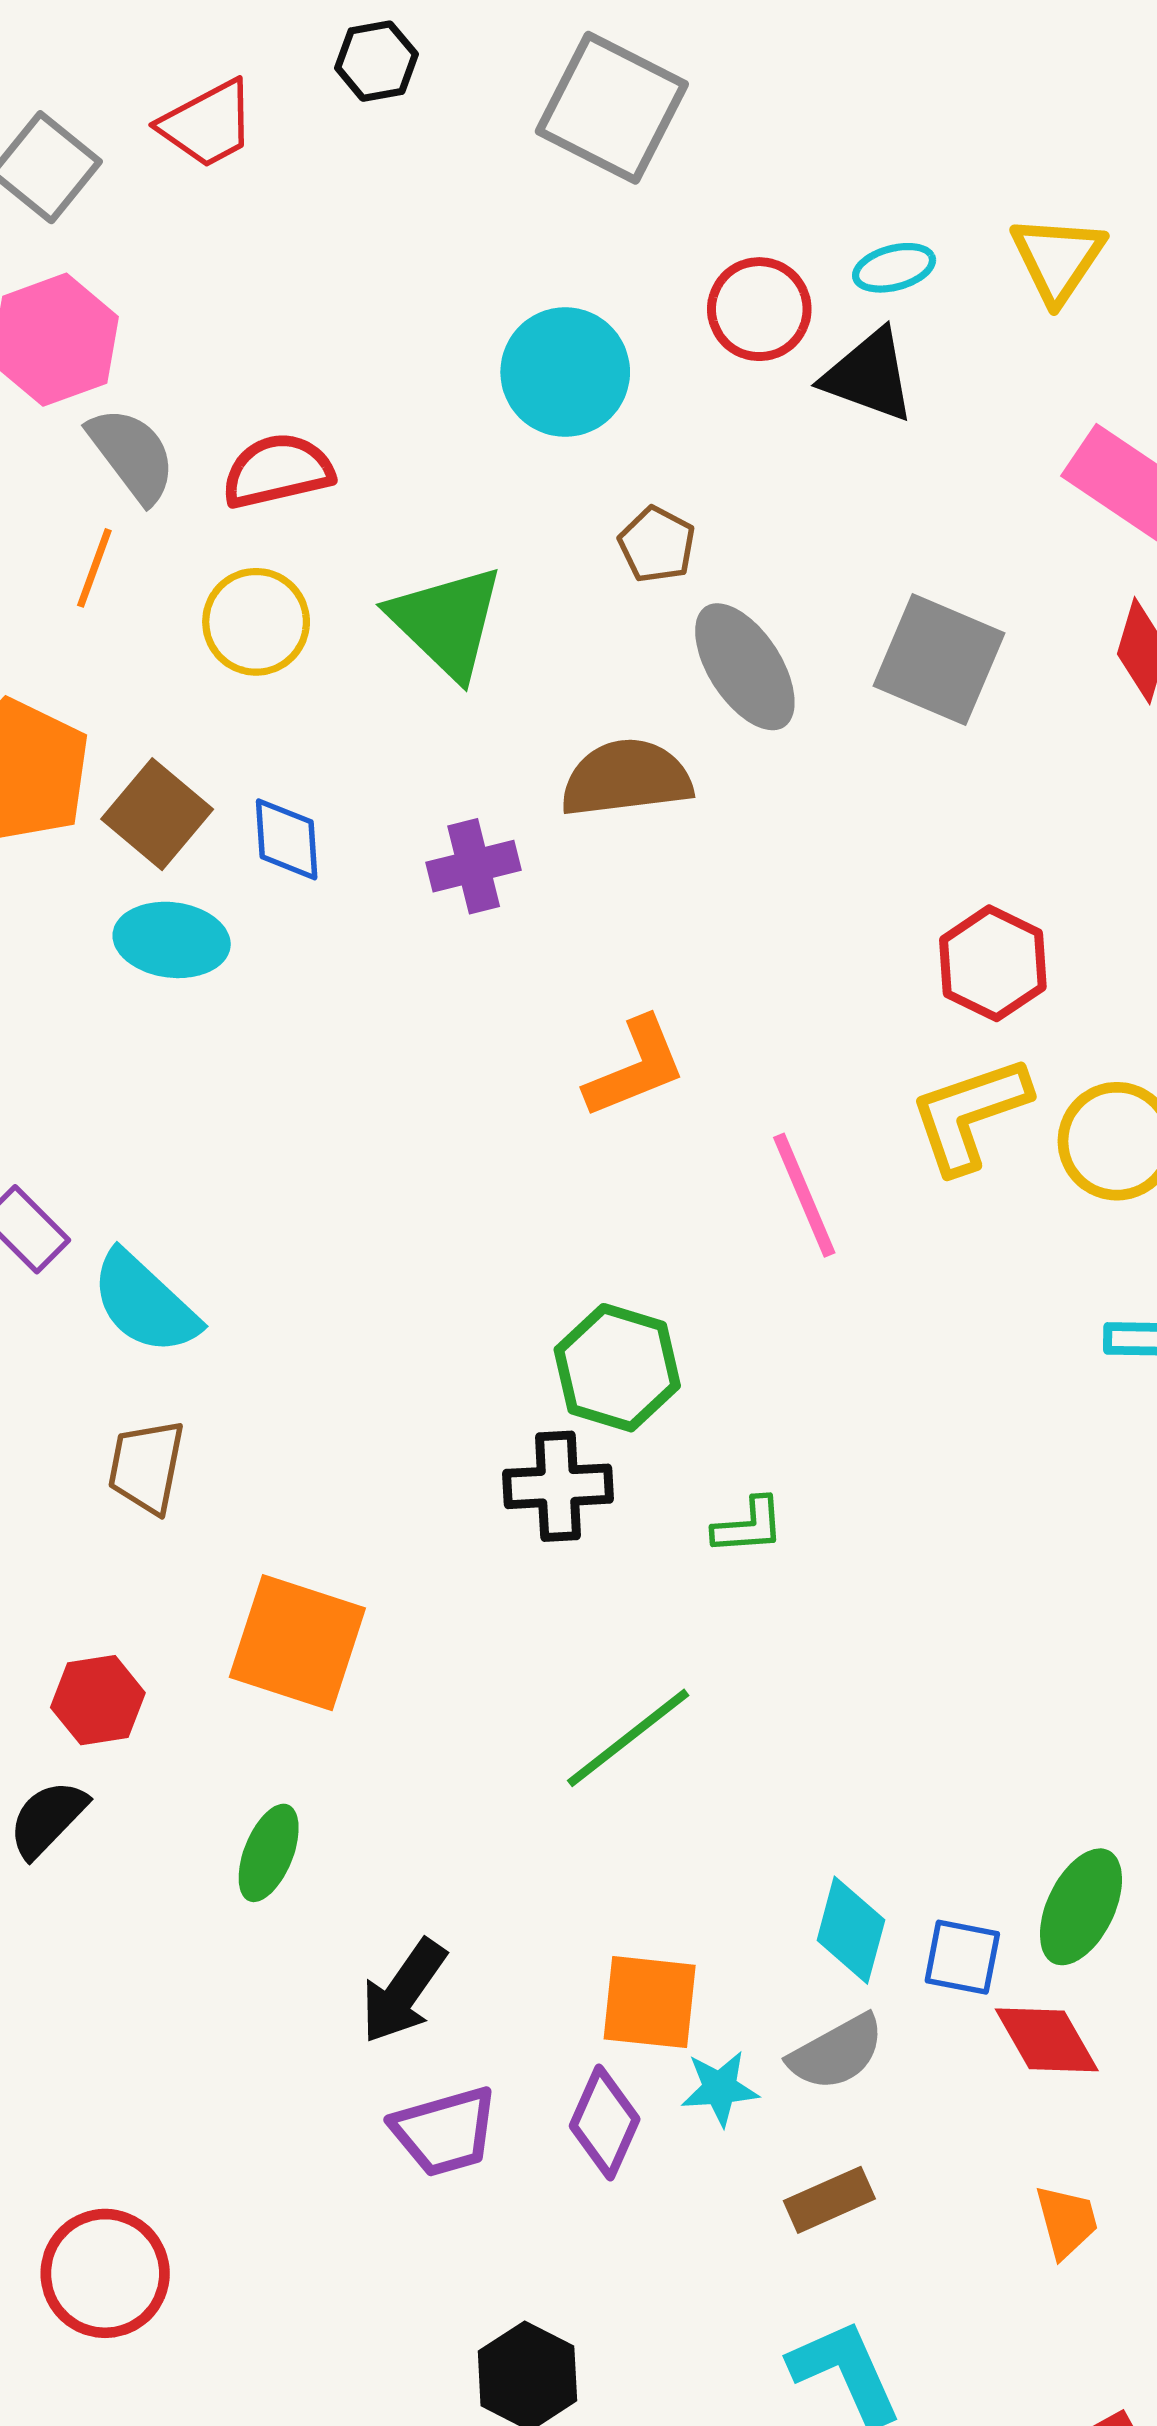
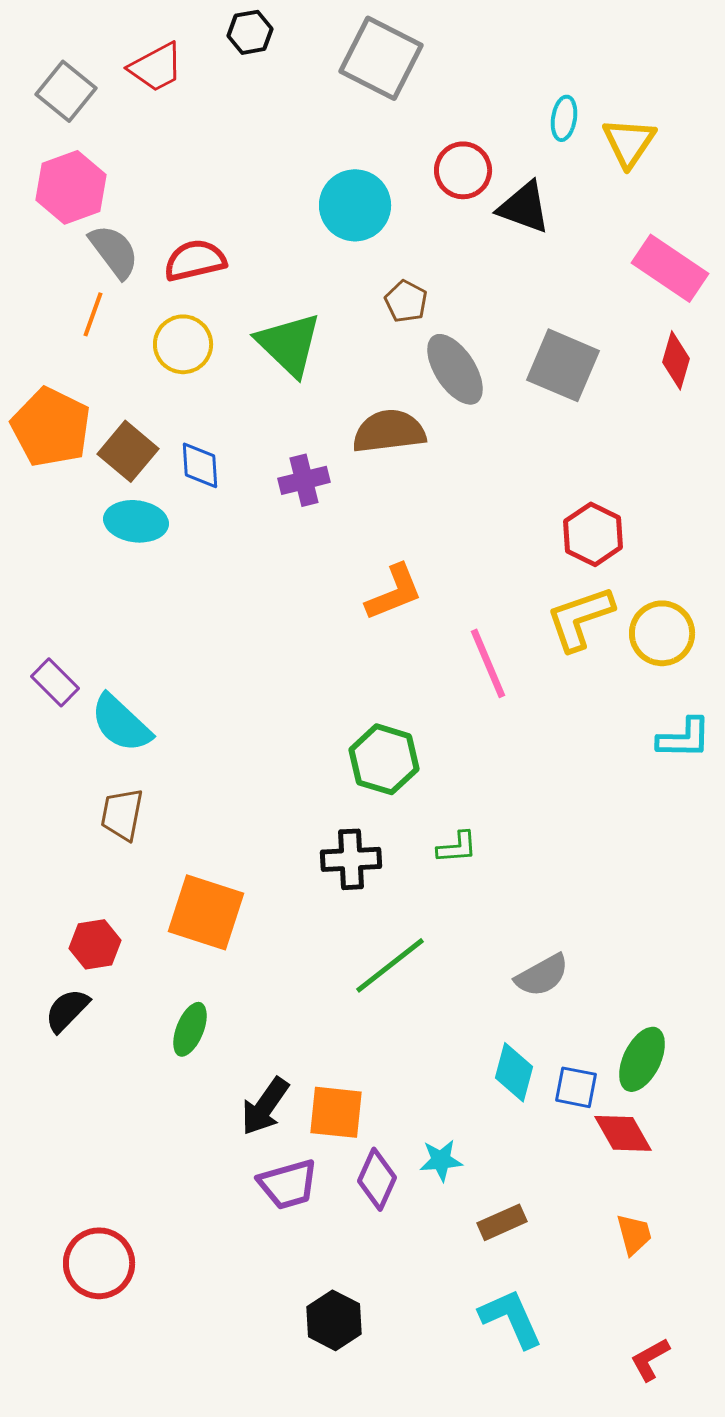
cyan ellipse: (894, 268) -> (564, 118), moved, turned -66
black cross: (558, 1486) -> (351, 859), moved
orange square: (650, 2002) -> (336, 1112), moved
gray semicircle: (837, 2052) -> (542, 975), moved

